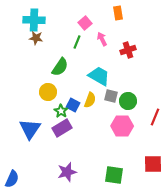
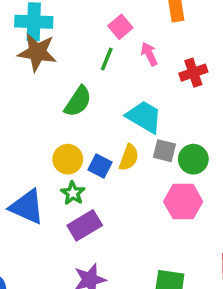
brown star: (36, 38) -> (37, 52), size x1.6
yellow circle: (48, 92) -> (68, 159), moved
green star: (61, 111) -> (73, 193), moved
purple rectangle: (62, 128) -> (85, 225), moved
blue triangle: (30, 129) -> (27, 207), turned -40

